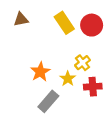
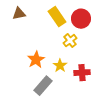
yellow cross: (83, 63) -> (70, 41), moved

